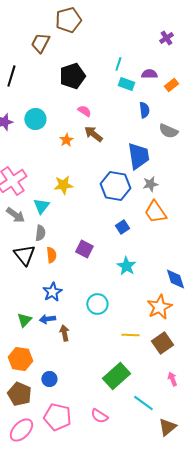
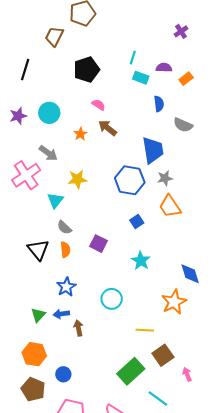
gray arrow: (15, 215) -> (48, 153), moved
gray semicircle: (40, 233) -> (64, 227), moved, turned 126
brown square: (162, 343) -> (163, 355), moved

